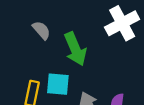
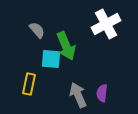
cyan square: (58, 84) -> (51, 59), moved

